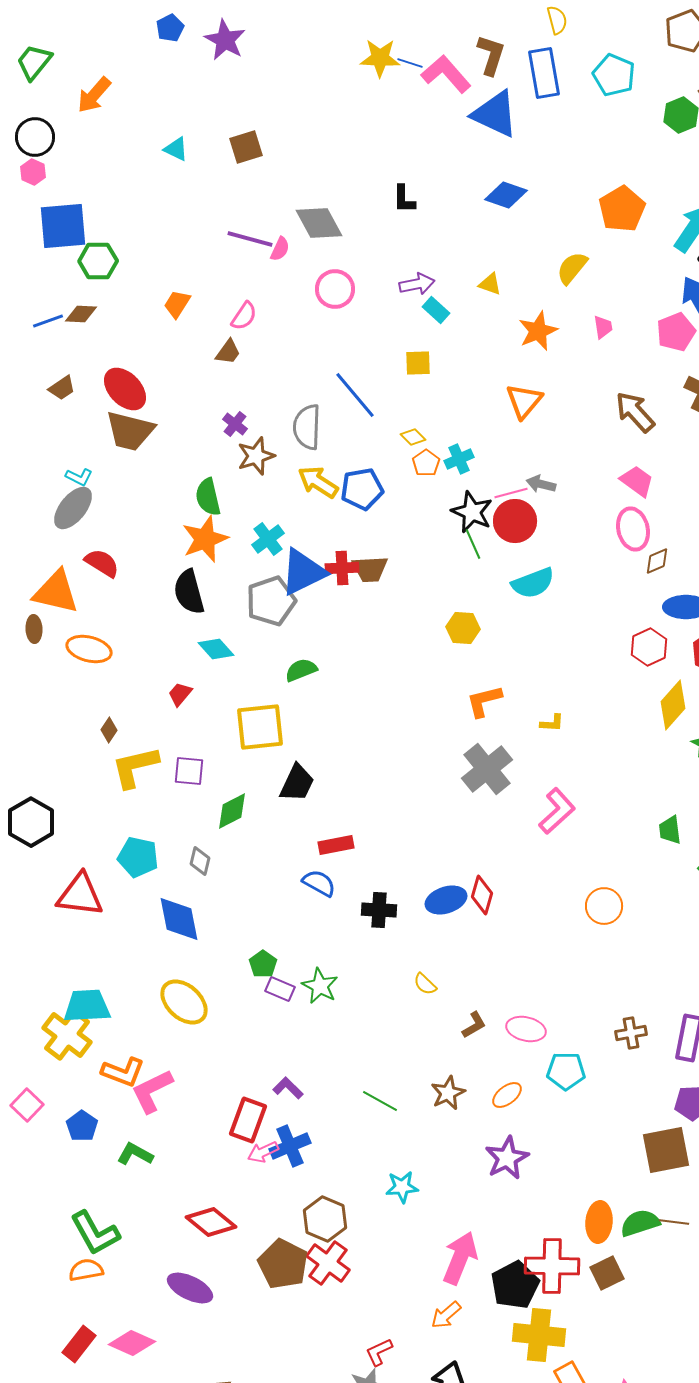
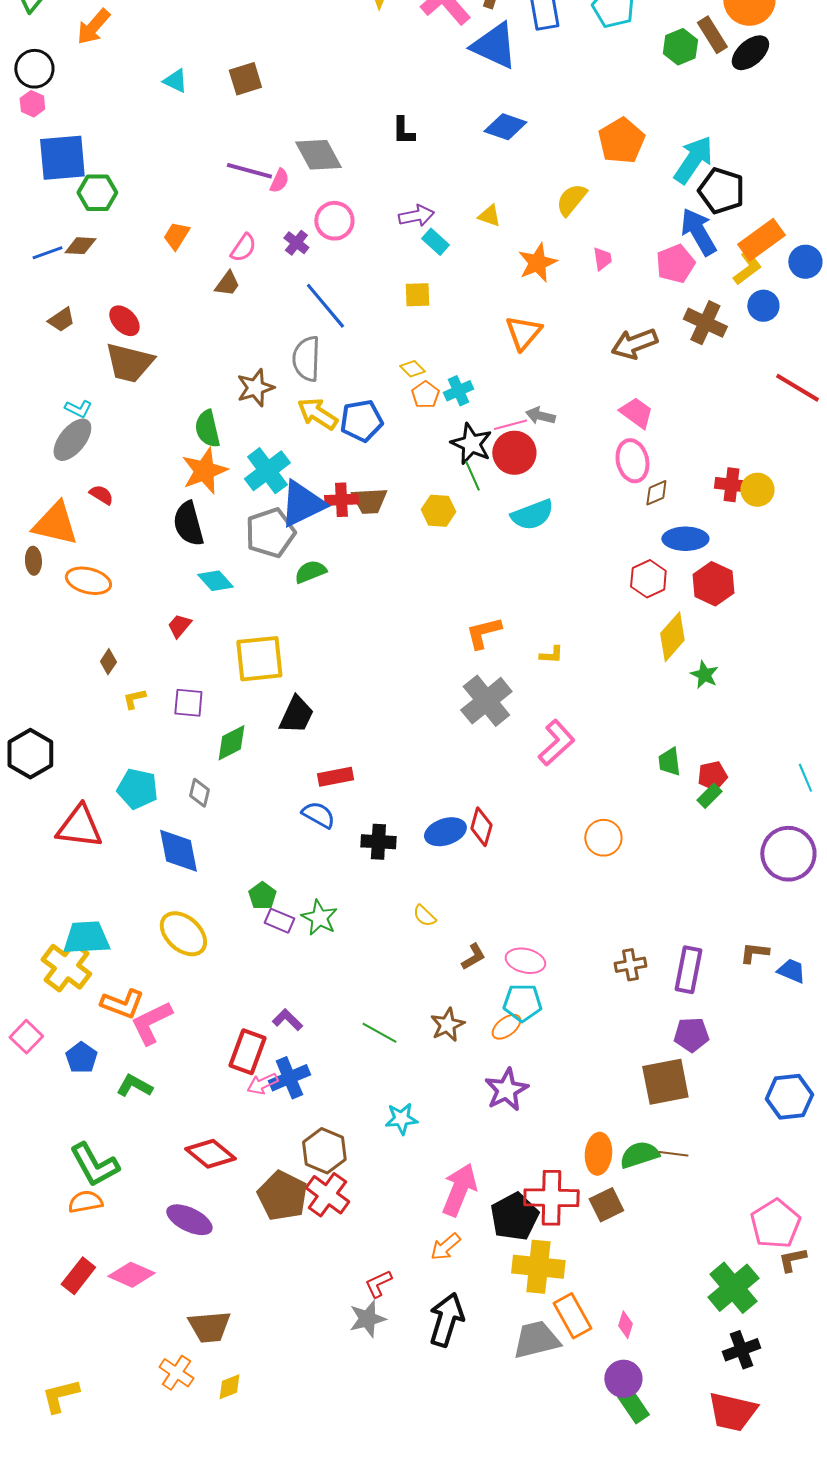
red ellipse: (125, 389) -> (124, 321), size x0.7
blue line: (355, 395) -> (325, 306), moved
brown arrow: (635, 412) -> (634, 344), turned -69
purple cross: (235, 424) -> (296, 243), moved
cyan cross: (268, 539) -> (267, 471), size x1.4
red semicircle: (102, 563) -> (101, 495), size x0.7
yellow hexagon: (463, 628) -> (438, 511), moved
green semicircle: (301, 670) -> (310, 572), moved
yellow L-shape: (135, 767) -> (134, 699), size x0.5
cyan pentagon: (566, 1071) -> (522, 1003), moved

